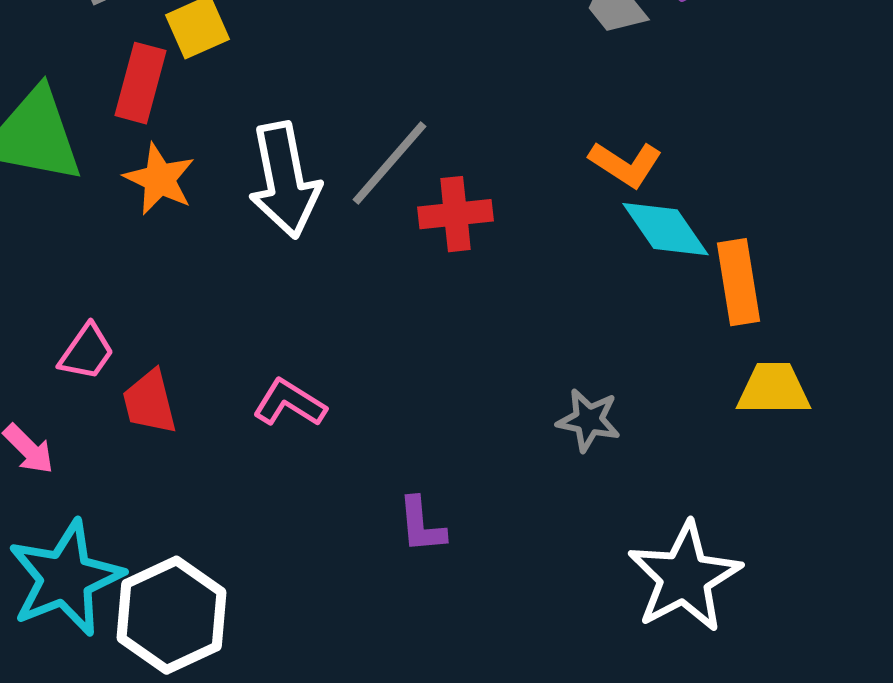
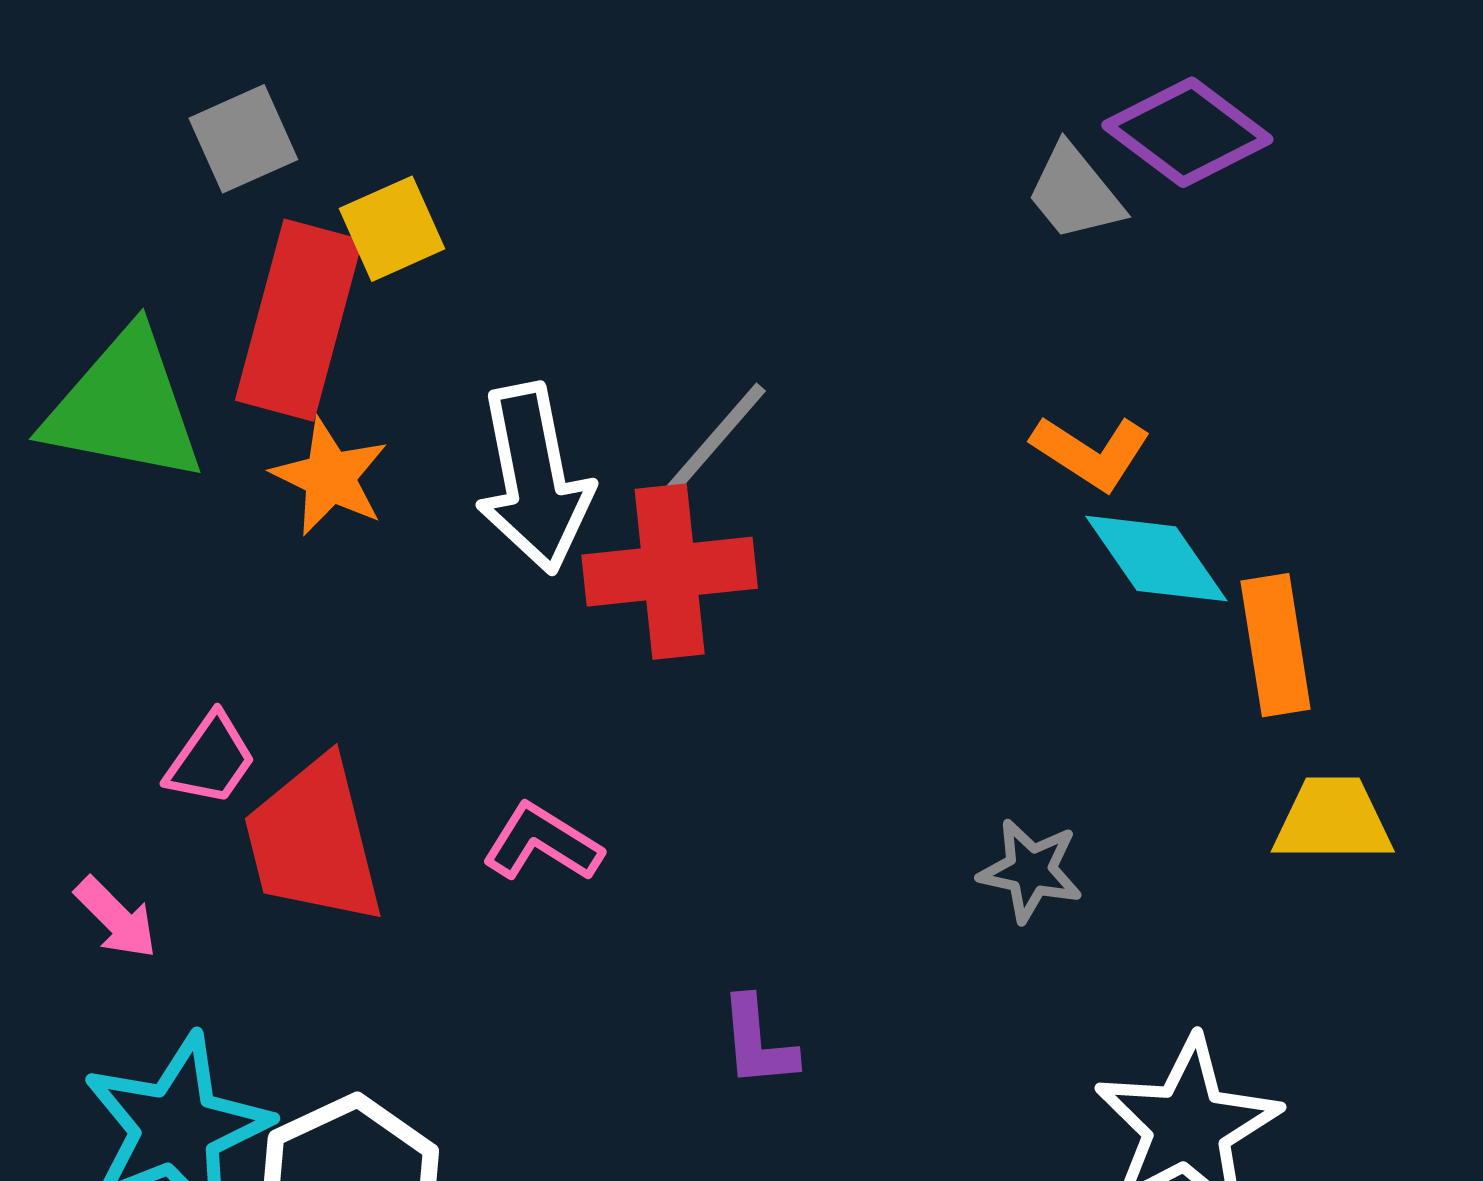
red rectangle: (140, 83) -> (299, 320), size x1.5
red cross: (456, 214) -> (670, 572), moved, size x1.4
red trapezoid: (150, 402) -> (314, 841), size x1.6

